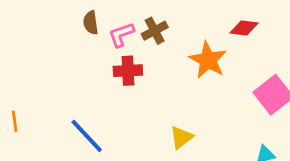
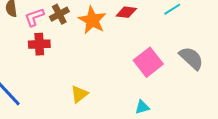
orange star: (208, 60) -> (92, 20), moved

